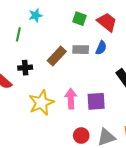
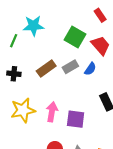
cyan star: (36, 15) -> (34, 26), size x1.5
green square: (79, 19) -> (75, 37), size x1.5
gray rectangle: (81, 50) -> (70, 67), turned -42

